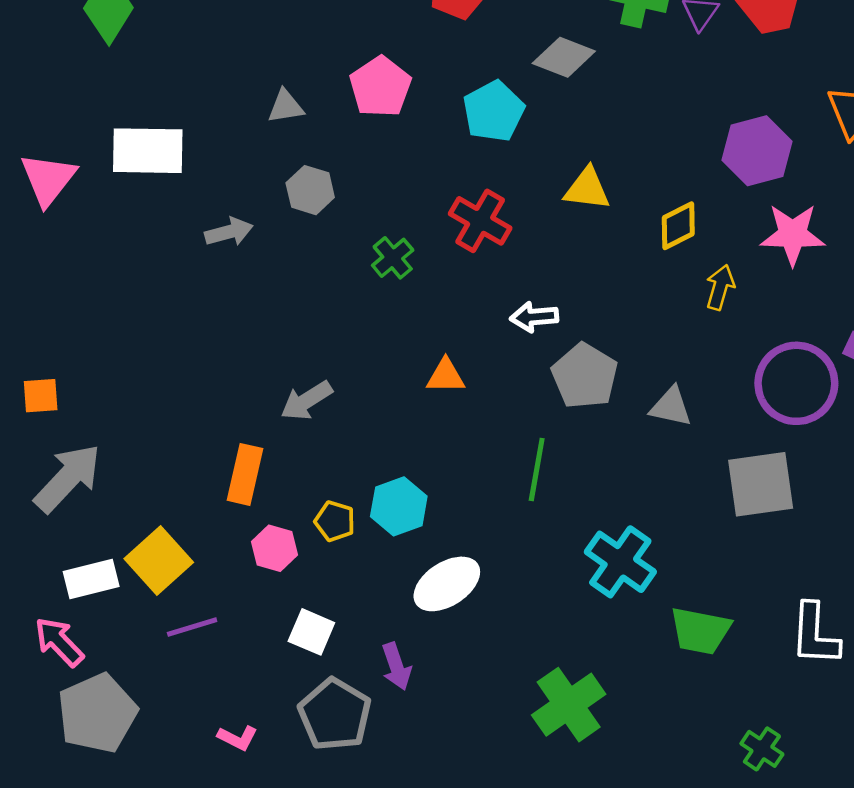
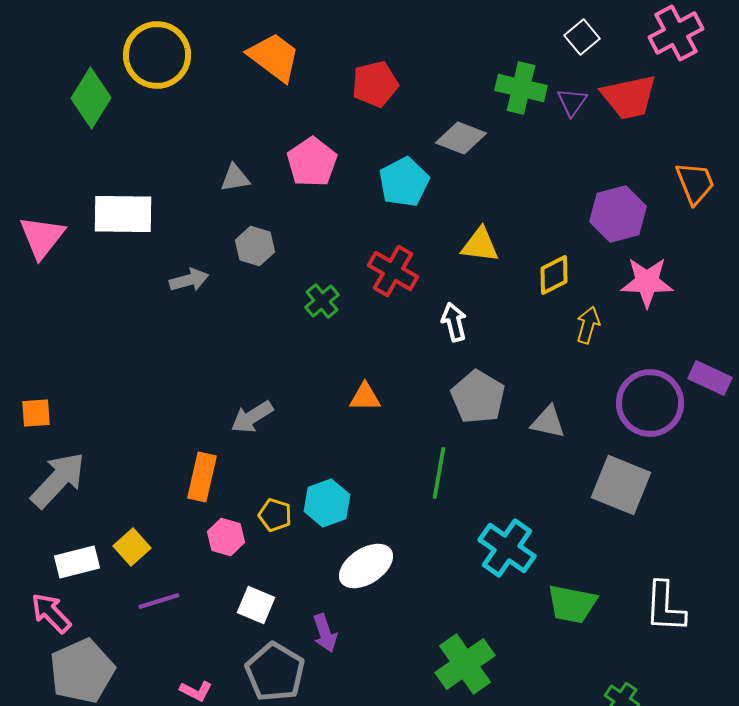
white arrow: (534, 317) -> (454, 322), moved, turned 81
gray square: (761, 484) -> (621, 485), turned 30
yellow square: (159, 561) -> (132, 547), size x0.7

